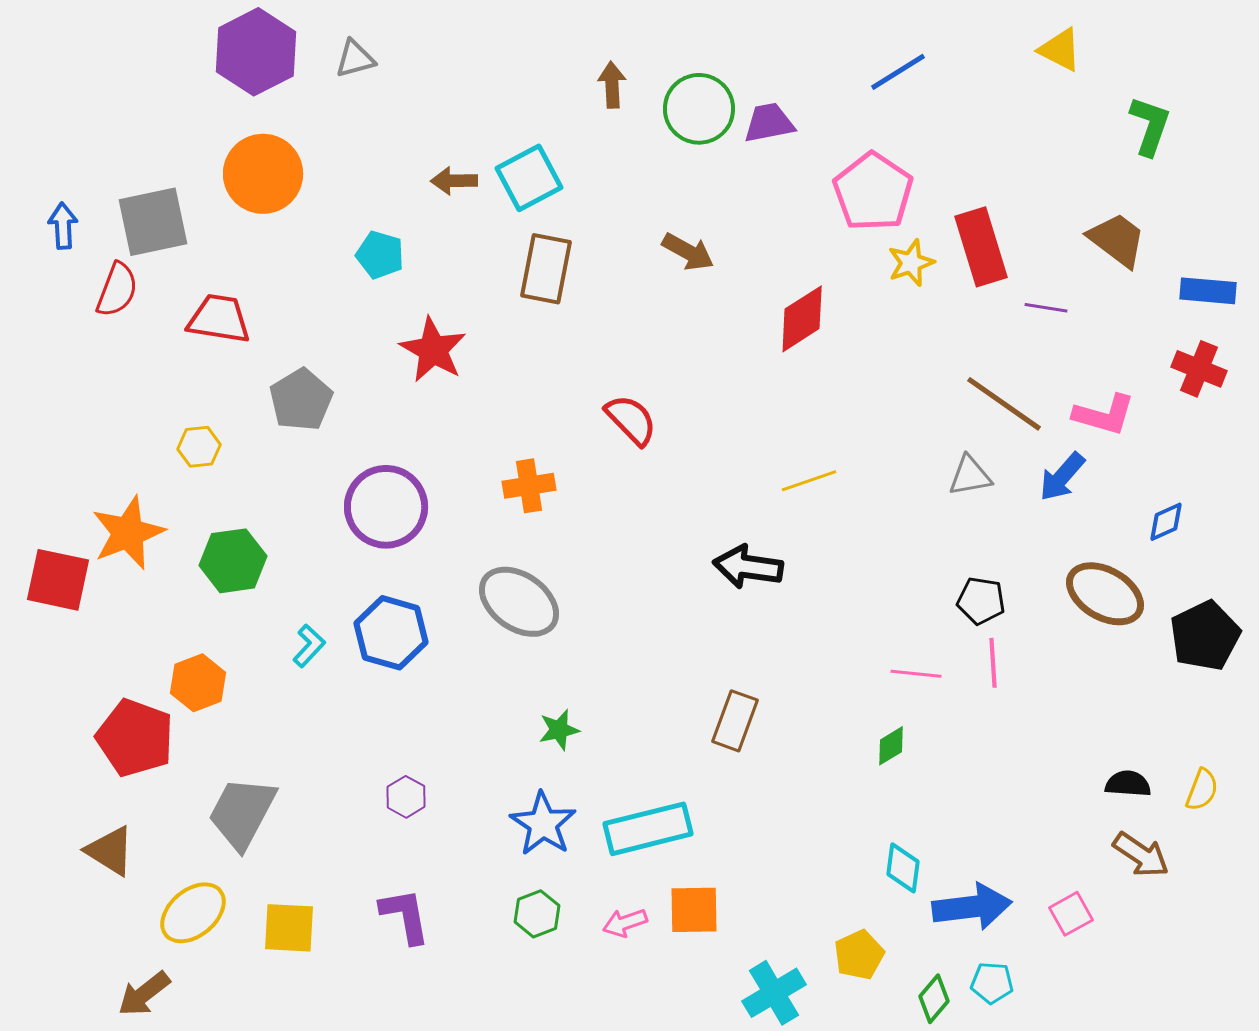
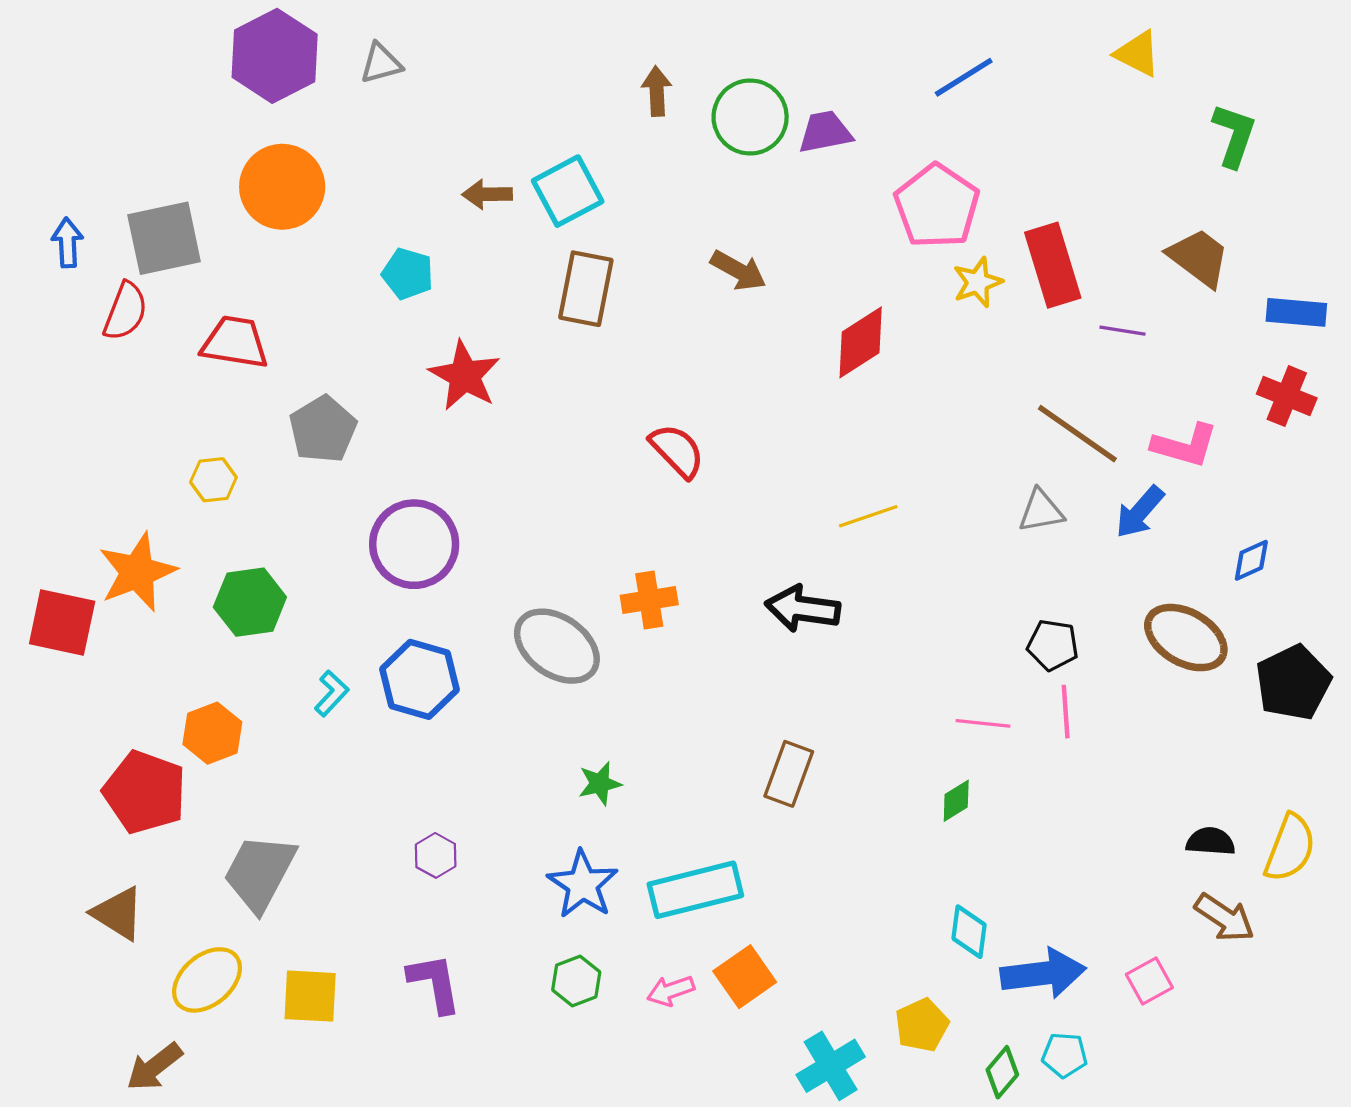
orange cross: (529, 486) -> (649, 600), moved
yellow semicircle: (1202, 790) -> (1290, 848), size x1.5
orange square: (694, 910) -> (745, 977), turned -34

